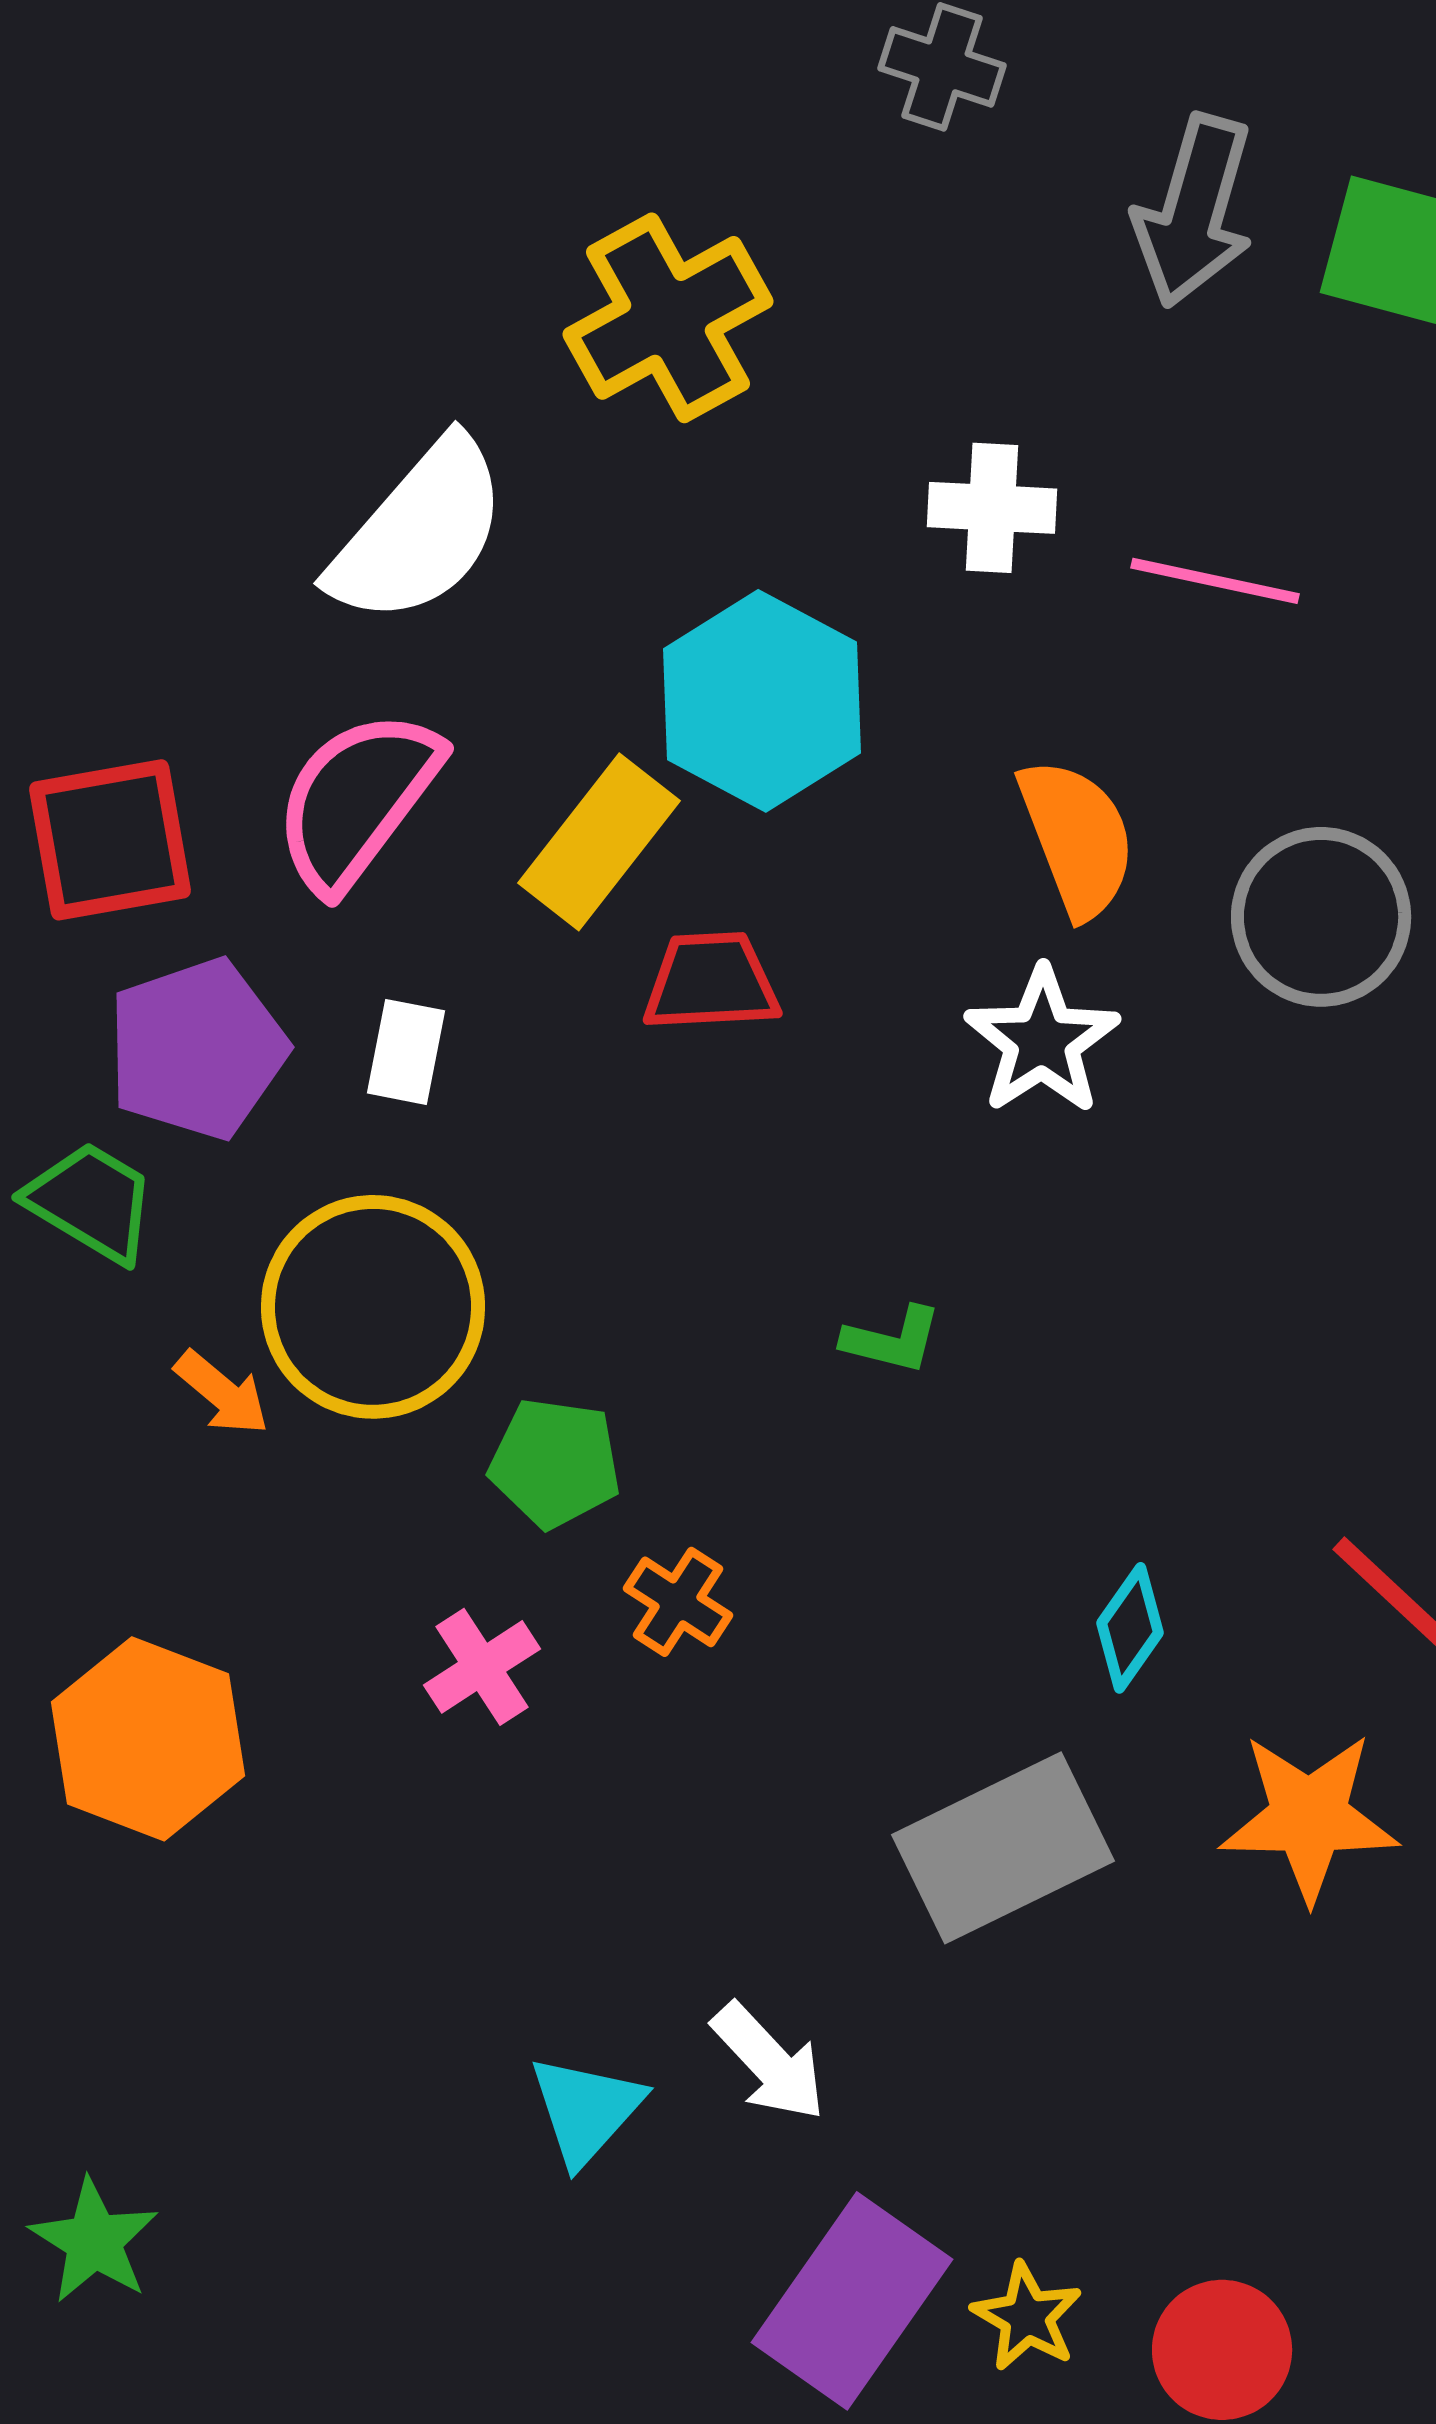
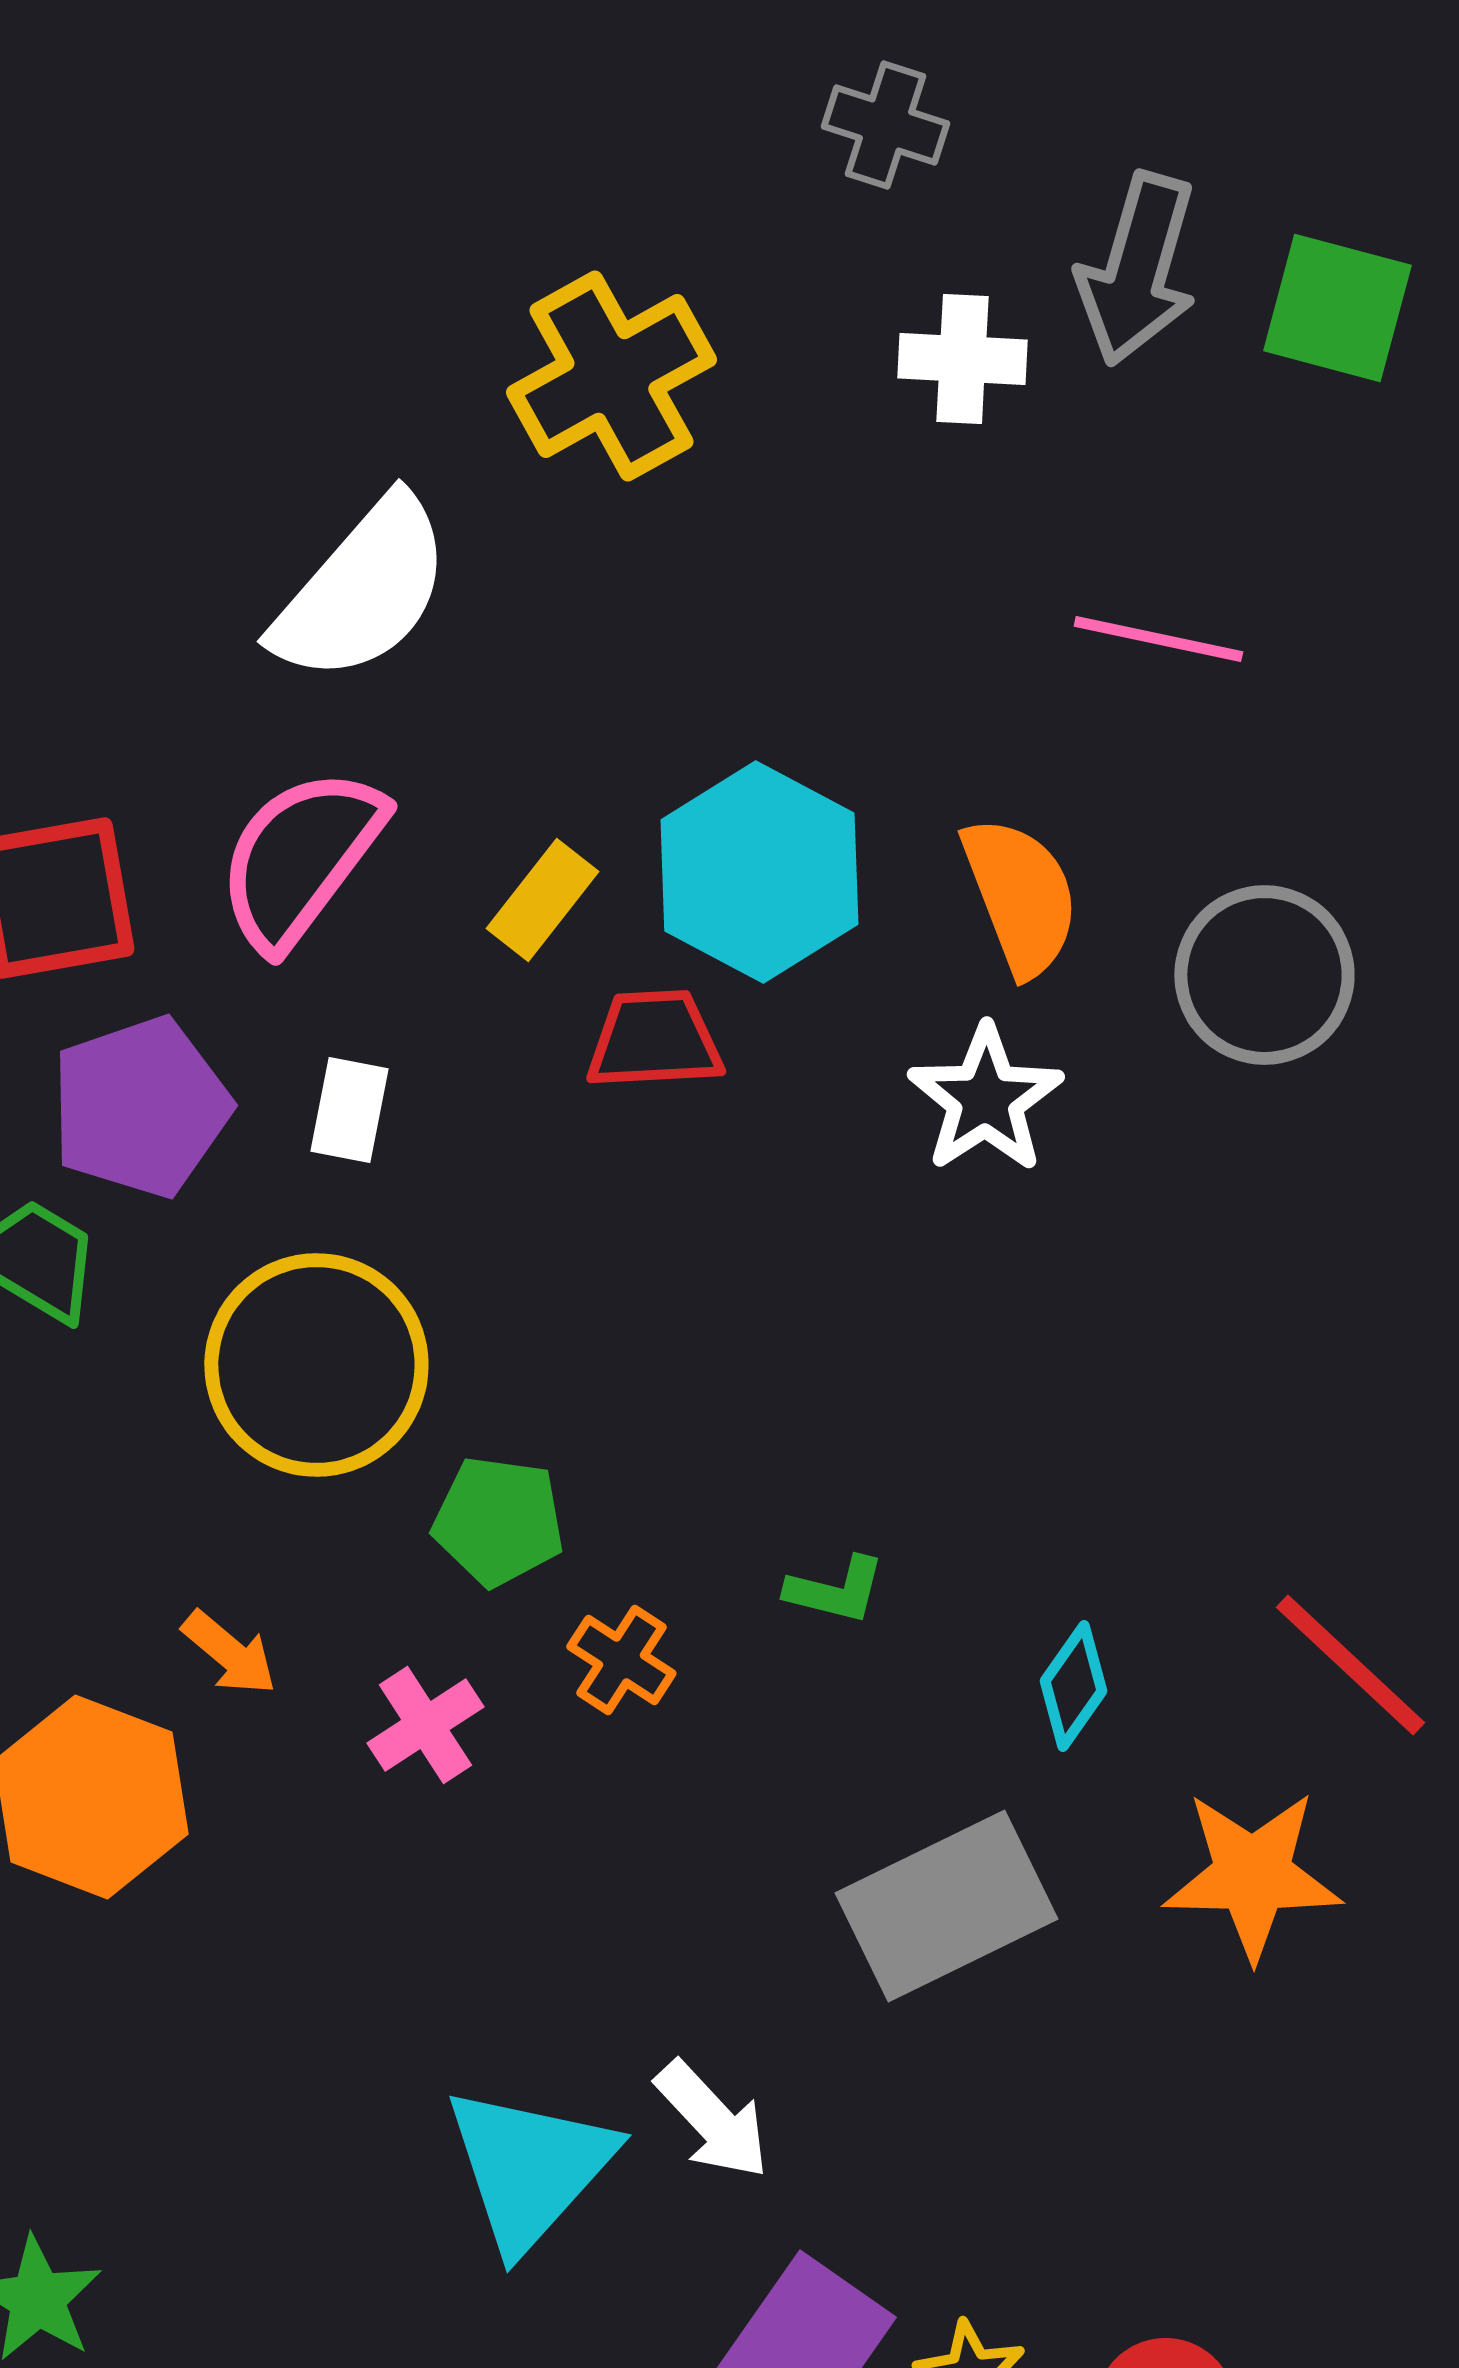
white cross: (992, 508) -> (962, 359), moved
cyan hexagon: (762, 701) -> (759, 872), moved
yellow rectangle: (599, 842) -> (542, 900), size x0.7
green L-shape: (892, 1340) -> (835, 1590), moved
orange arrow: (222, 1393) -> (229, 1653), moved
cyan triangle: (586, 2110) -> (529, 2168), size x1.5

